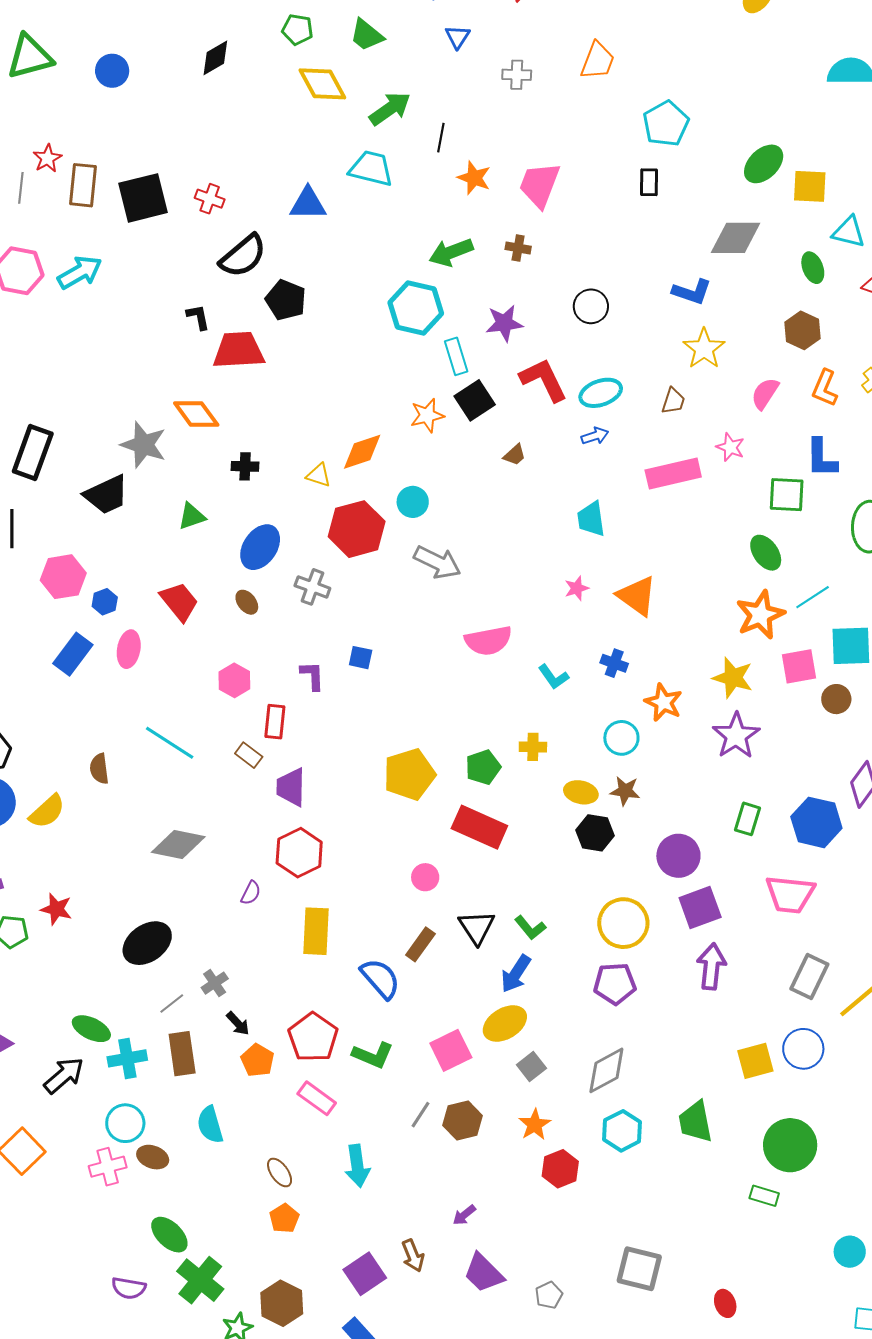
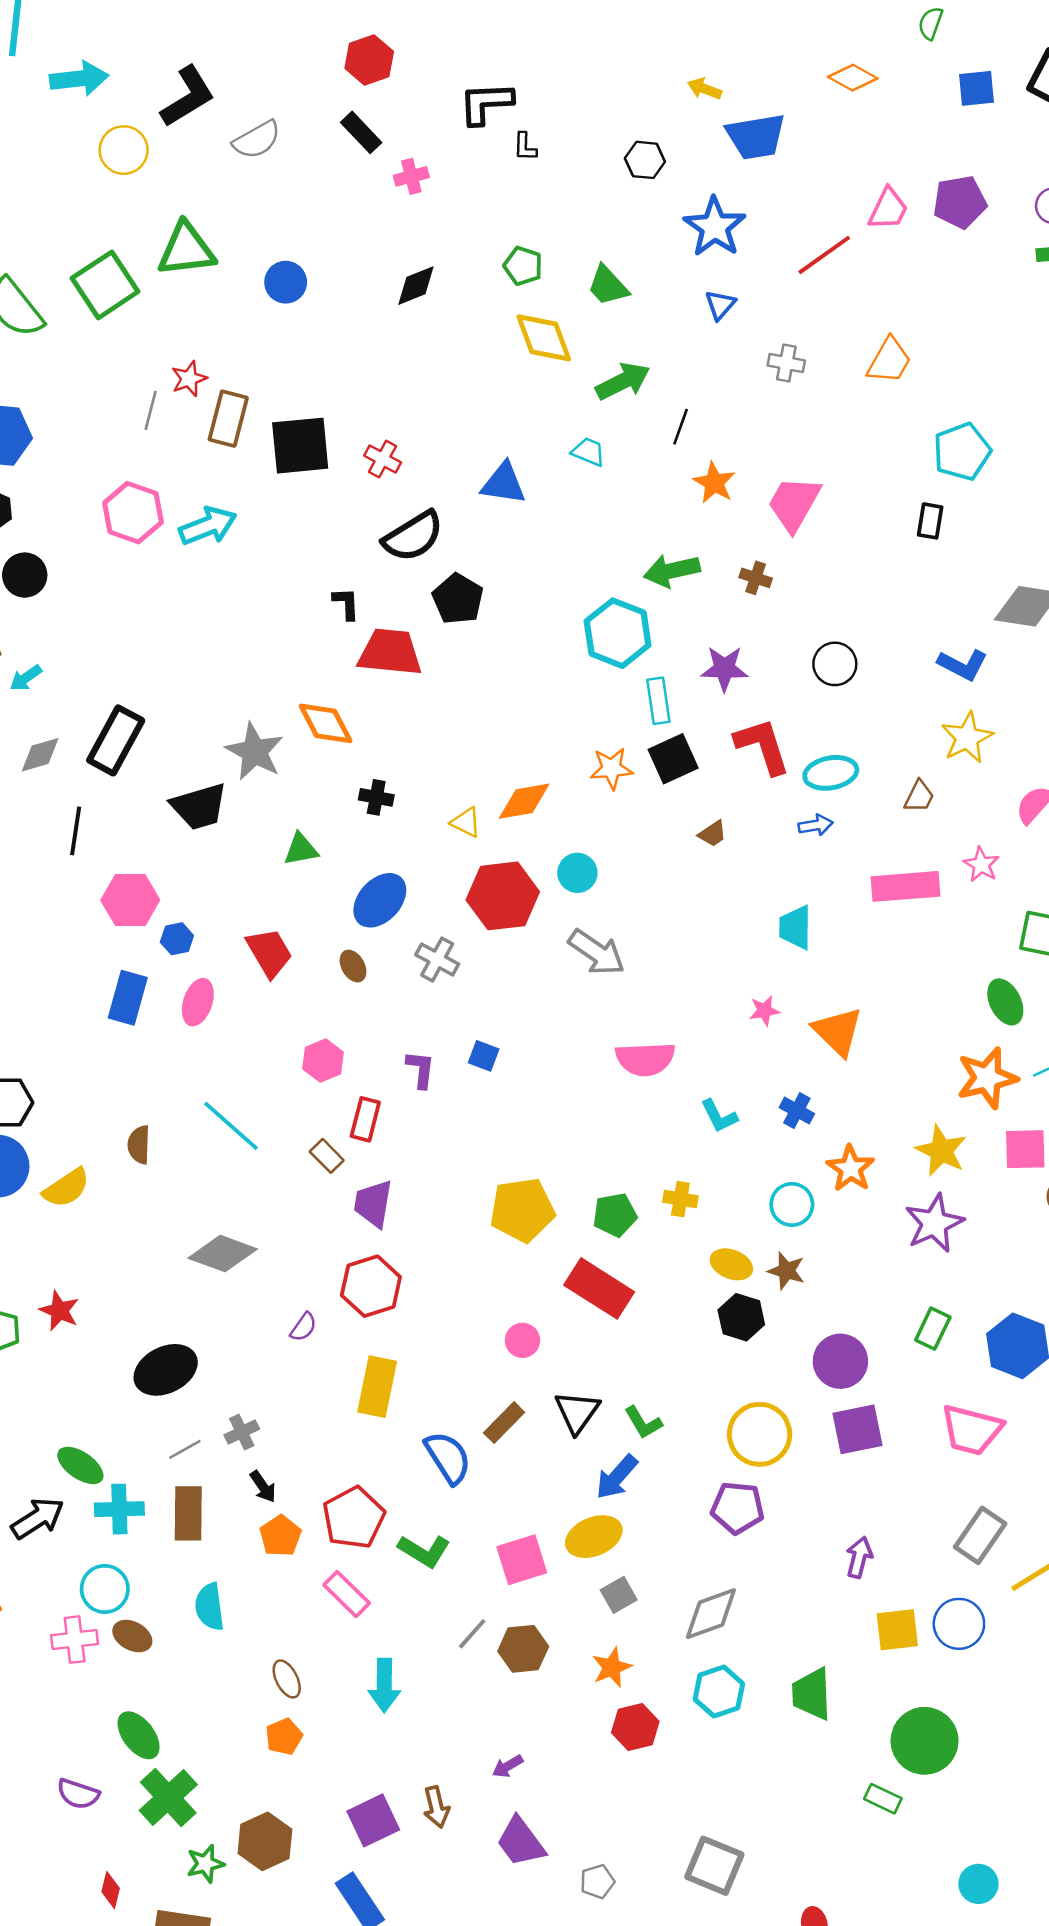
cyan trapezoid: (371, 168) -> (588, 452), size x0.6
blue rectangle: (73, 654) -> (128, 998), turned -30
purple arrow: (711, 967) -> (859, 1557), moved, size x0.7

